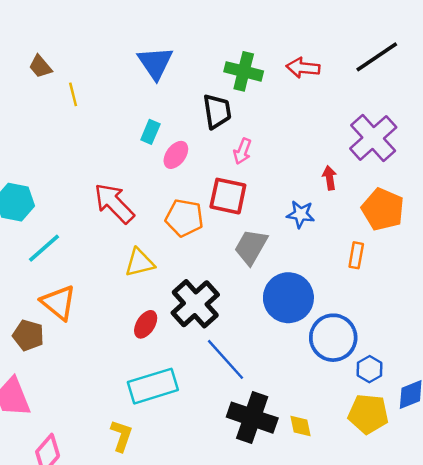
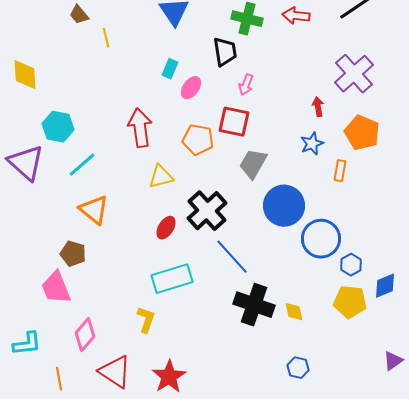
red arrow: (114, 203) -> (140, 128), turned 36
blue star: (301, 214) -> (312, 144), moved, turned -30
brown pentagon: (28, 335) -> (73, 254), moved

